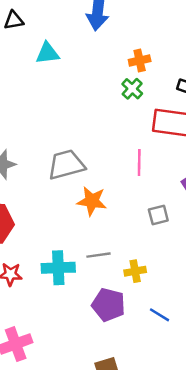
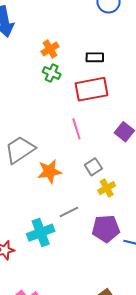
gray square: (158, 215) -> (93, 167), moved
yellow cross: (135, 271) -> (107, 188), moved
purple pentagon: (108, 305) -> (106, 229), moved

